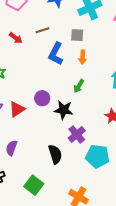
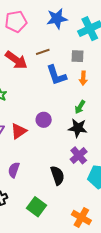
red arrow: (16, 38) -> (16, 60), size x1.6
blue L-shape: (56, 54) -> (56, 75), turned -45
black star: (64, 110) -> (78, 128), moved

